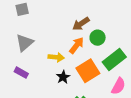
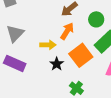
green circle: (98, 38) -> (96, 19), moved
purple rectangle: (21, 73) -> (15, 63), size x1.5

